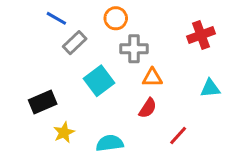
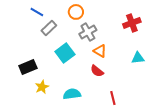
gray cross: (134, 49) -> (88, 32), turned -30
orange triangle: (152, 78) -> (100, 51), turned 32
red semicircle: (148, 108) -> (97, 71), turned 96
red line: (178, 136) -> (113, 98), moved, turned -56

